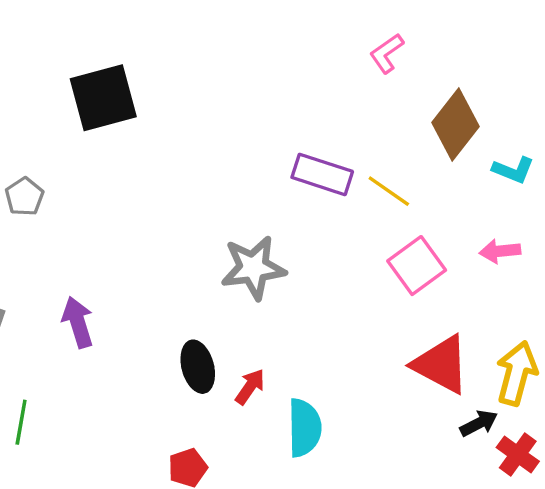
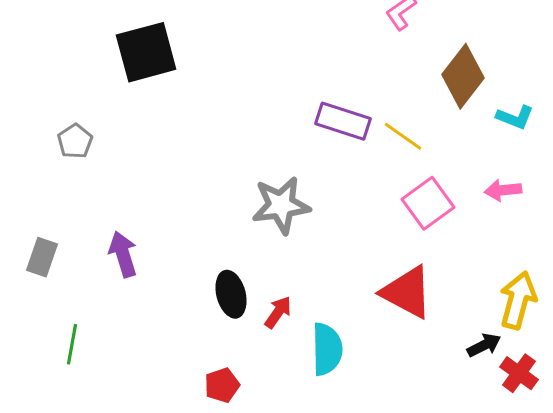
red triangle: (441, 364) -> (407, 292), moved

